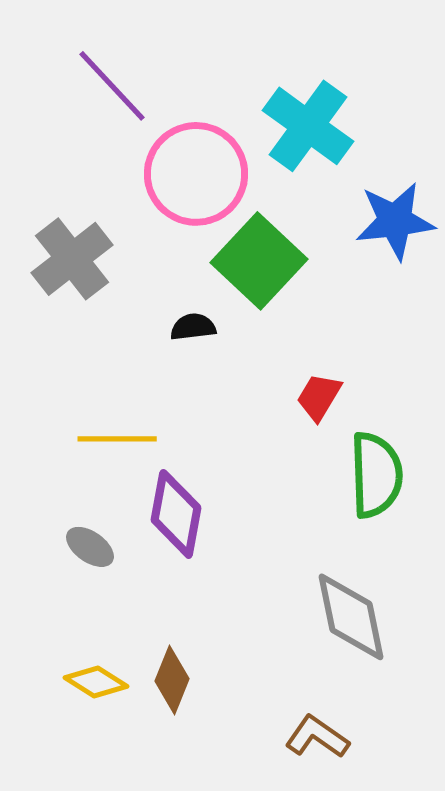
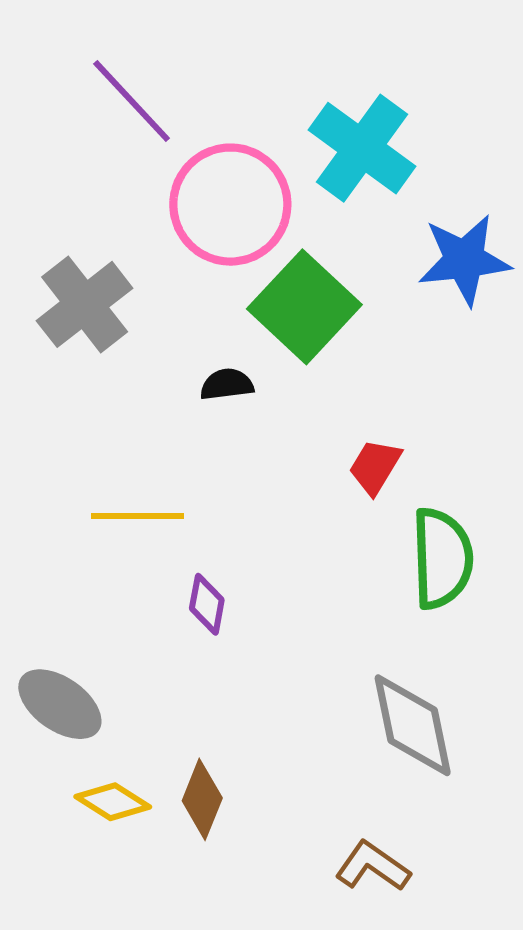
purple diamond: (176, 514) -> (207, 604), size x0.6
gray ellipse: (90, 547) -> (60, 704), moved, size x1.5

